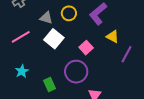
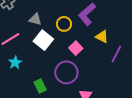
yellow circle: (69, 13) -> (64, 24), moved
cyan star: (22, 71) -> (15, 63), moved

